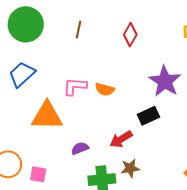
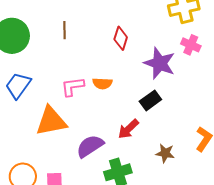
red diamond: (130, 35) -> (121, 38), moved
purple semicircle: (80, 148) -> (90, 146), size x1.6
brown star: (130, 168) -> (165, 153), moved, turned 30

